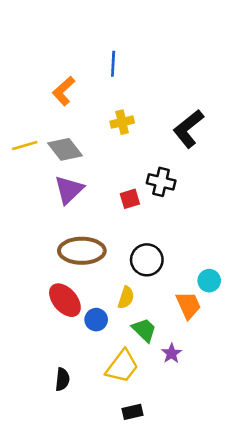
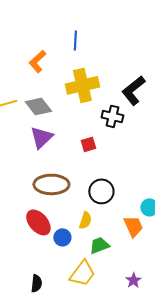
yellow cross: (122, 122) -> (82, 85), size x1.8
black cross: (161, 182) -> (112, 116), moved
green trapezoid: (144, 330) -> (99, 245), turned -65
purple star: (171, 353) -> (133, 280), moved

